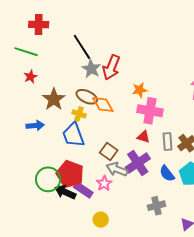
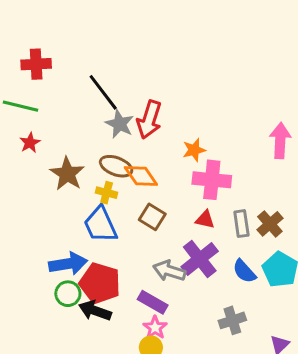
blue arrow: (35, 126) -> (68, 264), moved, size x1.4
brown square: (109, 151) -> (152, 217), moved
green circle: (48, 179) -> (68, 294), size x0.7
pink star: (104, 183) -> (155, 328), moved
purple rectangle: (83, 190) -> (153, 302), moved

